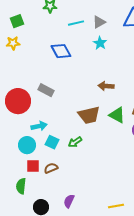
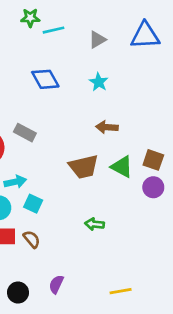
cyan line: (76, 23) -> (54, 30), moved
cyan star: (100, 43) -> (99, 82), moved
green arrow: (75, 142) -> (95, 224), moved, turned 40
brown semicircle: (51, 168) -> (32, 239), turned 72

